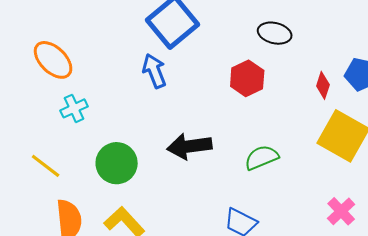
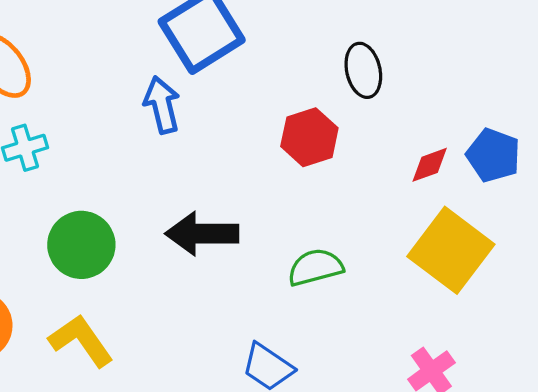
black ellipse: (275, 33) -> (363, 70), turned 56
red diamond: (323, 85) -> (430, 165), turned 44

